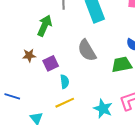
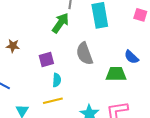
green arrow: (45, 26) -> (60, 23), moved
brown star: (29, 55) -> (13, 46), moved

